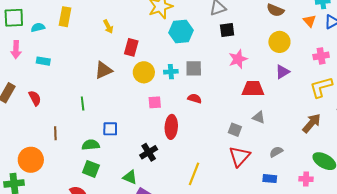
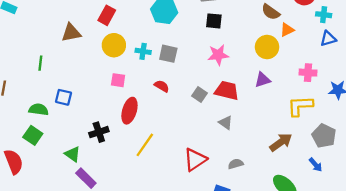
orange triangle: (310, 21) -> (287, 30), moved, turned 32
gray square: (235, 130) -> (199, 95), moved
yellow line: (194, 174) -> (145, 145), moved

